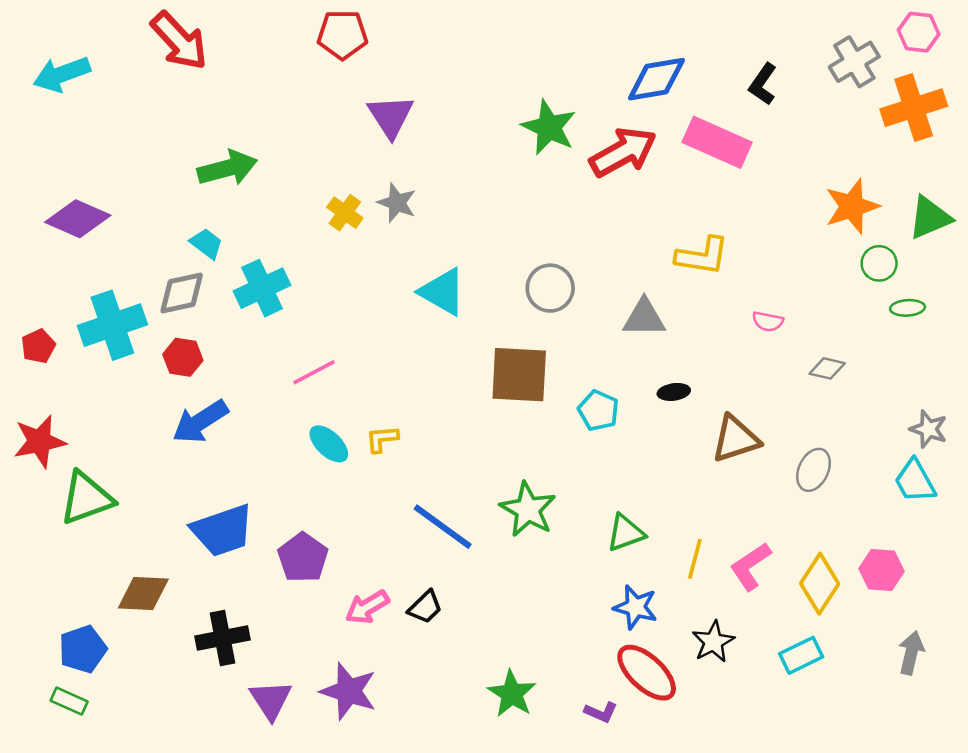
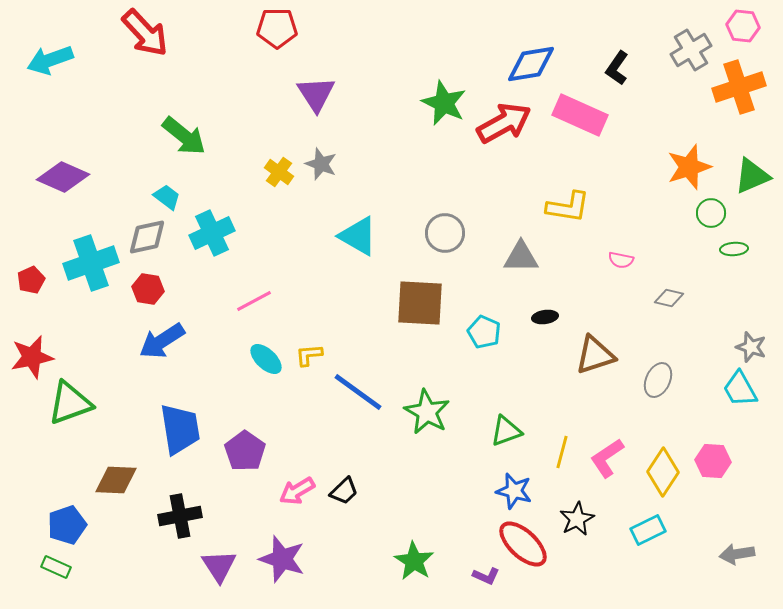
green arrow: (227, 168) -> (184, 136), turned 54
blue line: (443, 527) -> (358, 392), moved
blue trapezoid: (222, 530) -> (180, 429), turned -80
gray arrow: (911, 653) -> (737, 554), moved, turned -112

